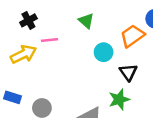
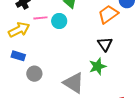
cyan circle: (104, 52) -> (59, 21), moved
blue rectangle: (12, 97) -> (18, 56), moved

